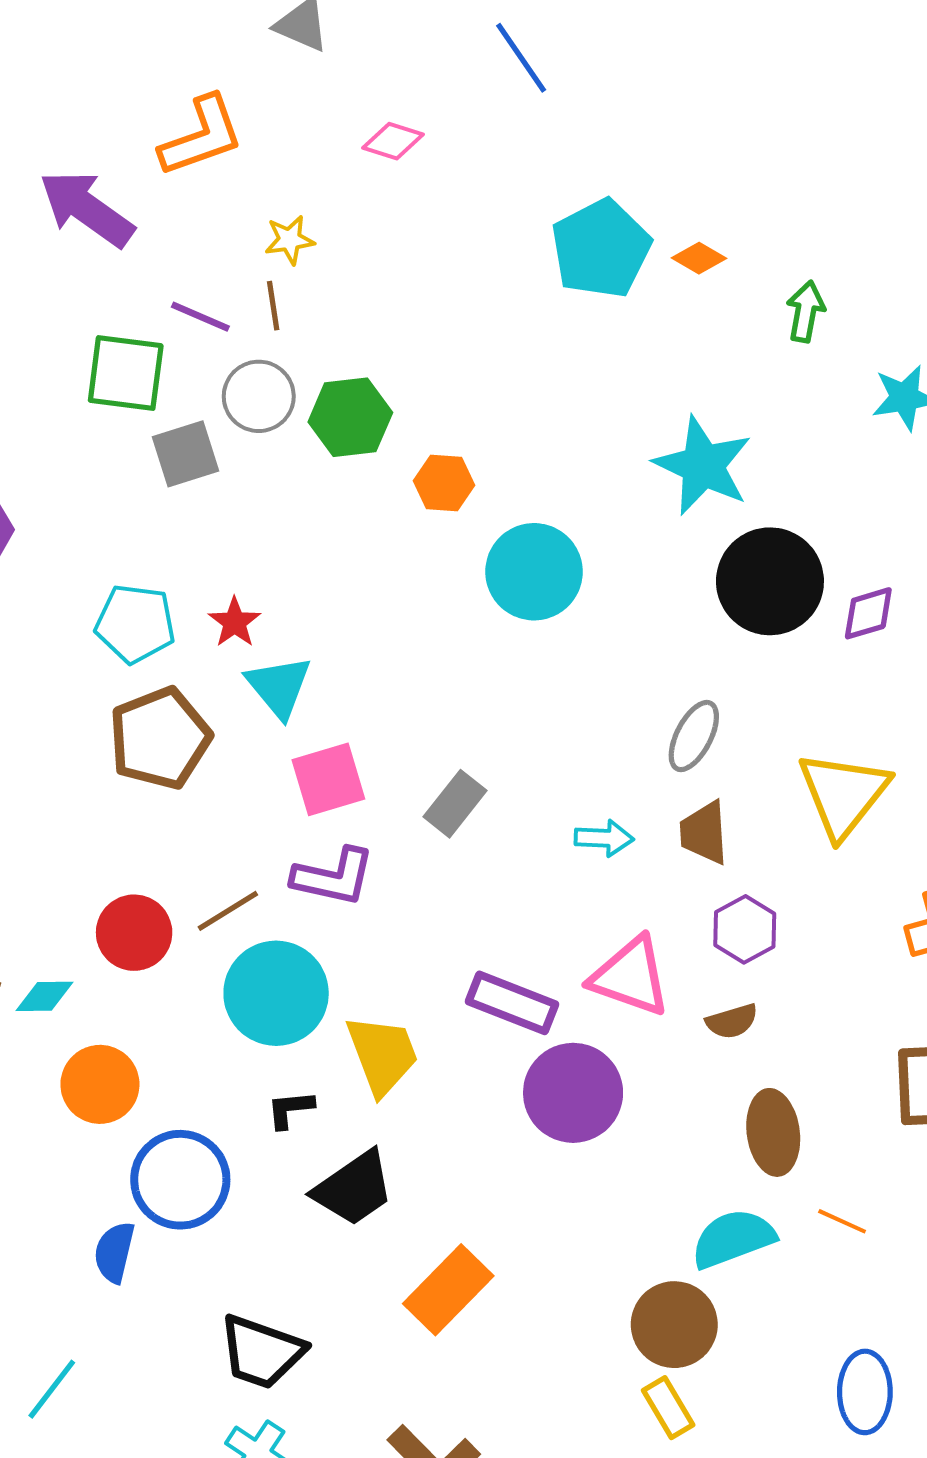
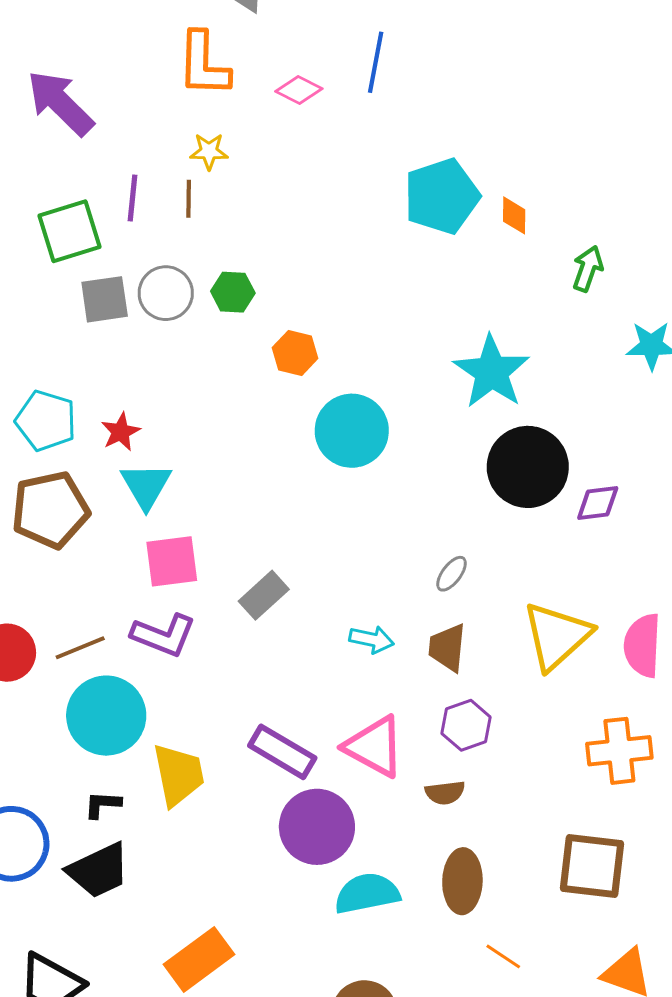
blue line: (521, 58) -> (376, 62), moved, turned 36
orange L-shape: (201, 136) -> (204, 64), moved, turned 102
orange diamond: (699, 258) -> (514, 215), turned 51
purple line: (200, 317) -> (133, 198), turned 63
green square: (126, 373) -> (70, 231), turned -34
gray circle: (259, 396) -> (166, 293), moved
green hexagon: (350, 417) -> (233, 292), size x0.7
gray ellipse: (694, 736) -> (452, 574), size x0.7
black trapezoid: (354, 1188) -> (99, 870), moved
cyan semicircle: (733, 1239) -> (367, 893), moved

